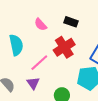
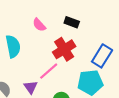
pink line: (39, 63) -> (49, 71), moved

